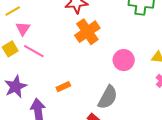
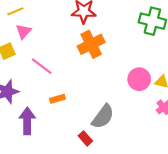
pink line: (34, 51) -> (42, 66), moved
pink circle: (124, 60) -> (139, 79), moved

